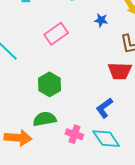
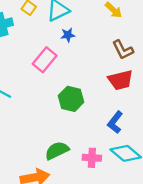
blue star: (101, 20) -> (68, 35), moved
green hexagon: (49, 84) -> (71, 99), moved

